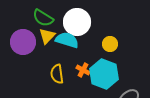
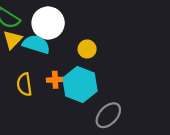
orange cross: (83, 70) -> (55, 80), turned -32

